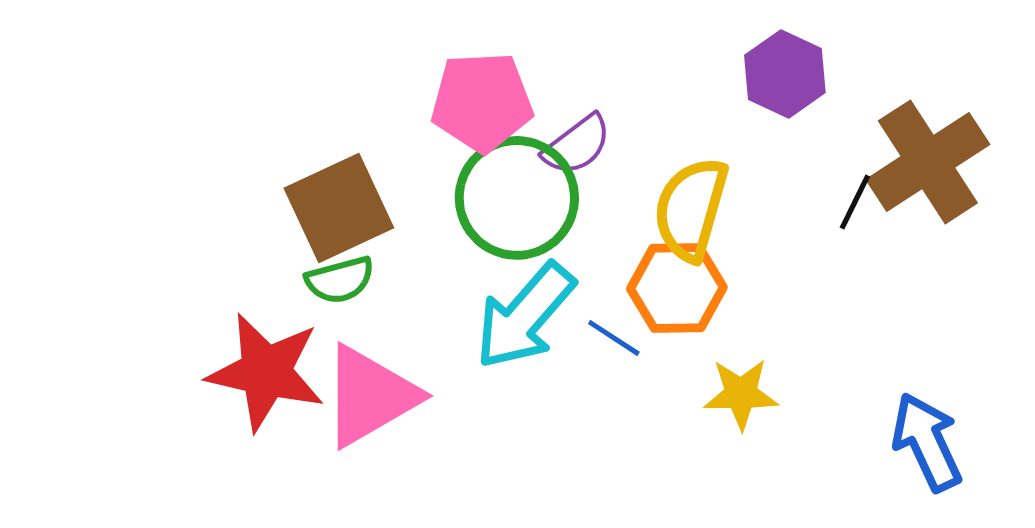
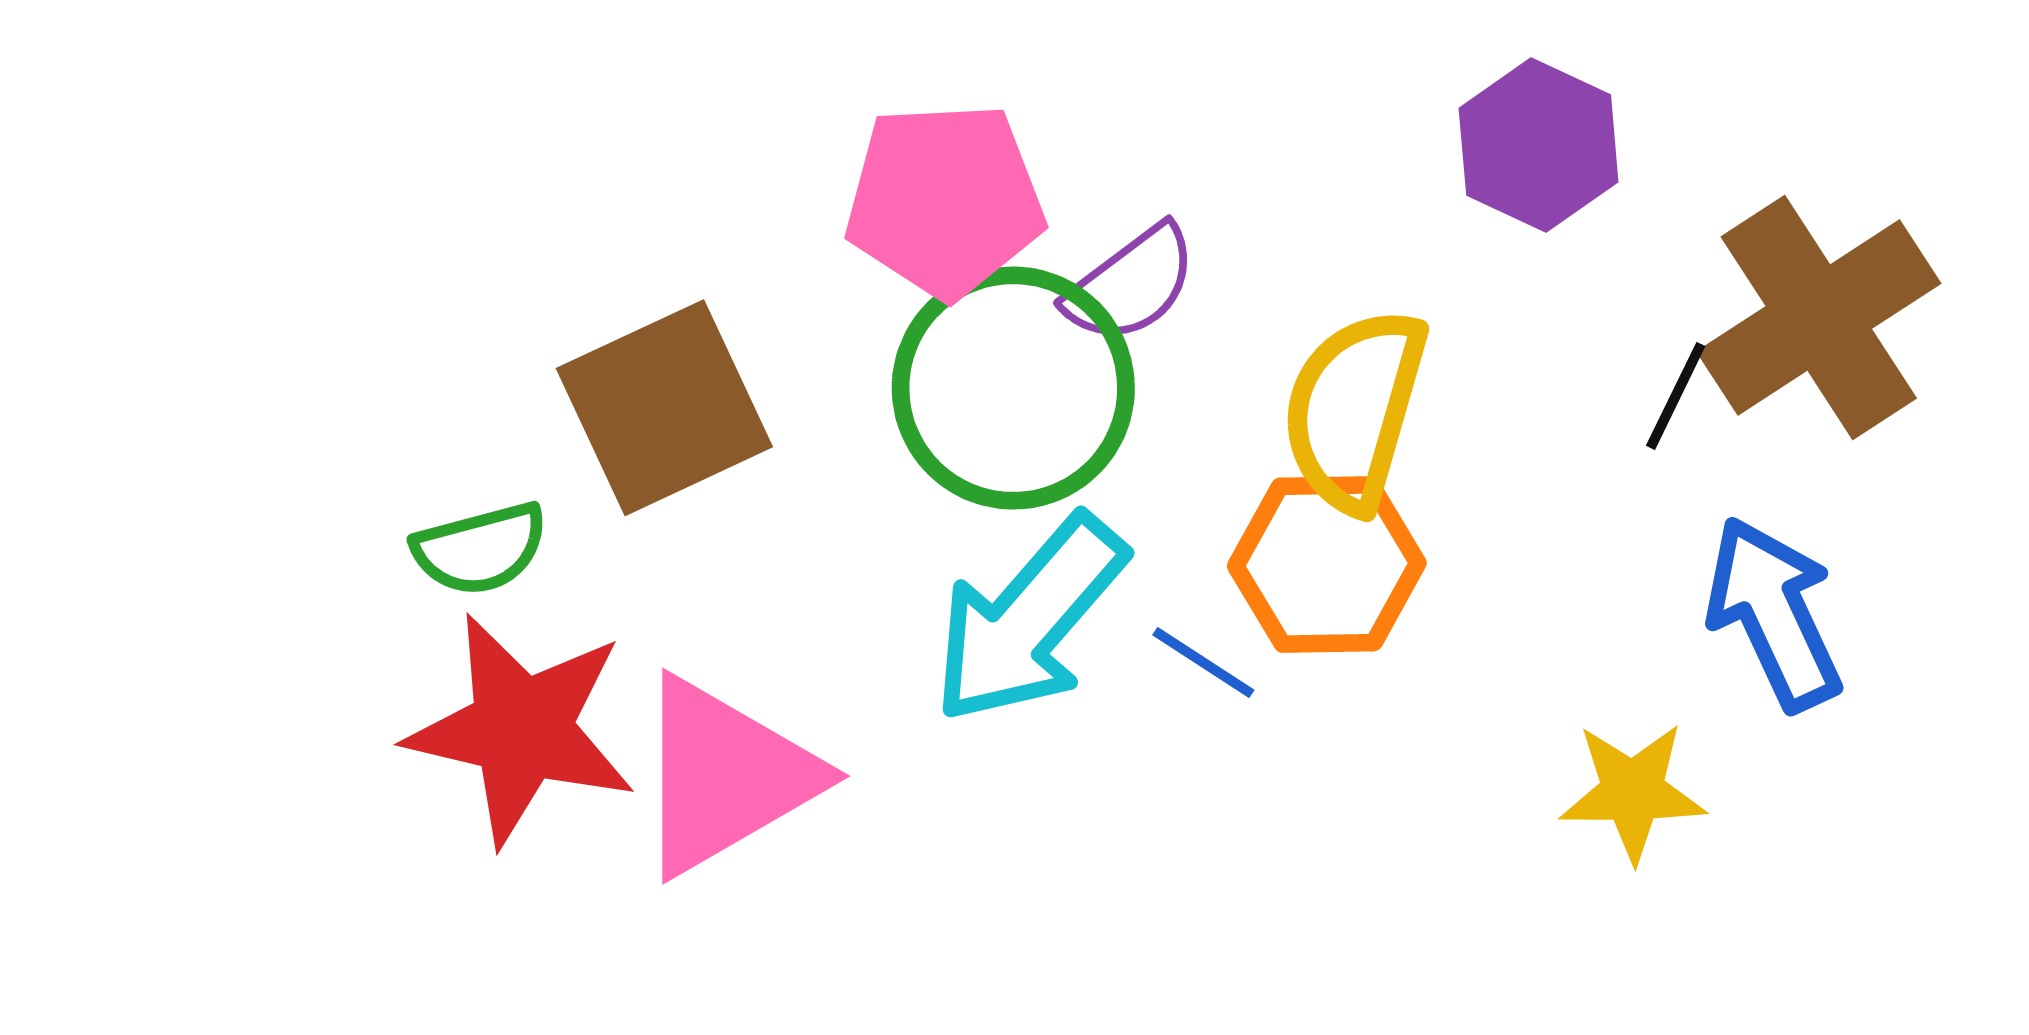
green semicircle: (340, 280) -> (480, 549), moved
yellow star: (741, 394) -> (1633, 792), moved
blue arrow: (927, 442) -> (1774, 613), moved

